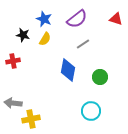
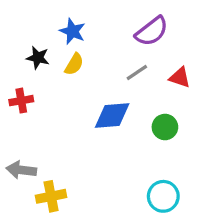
purple semicircle: (77, 19) -> (152, 31), moved
red triangle: (116, 19) -> (180, 77), moved
blue diamond: (68, 70) -> (112, 115), turned 75
cyan circle: (91, 111) -> (163, 196), moved

